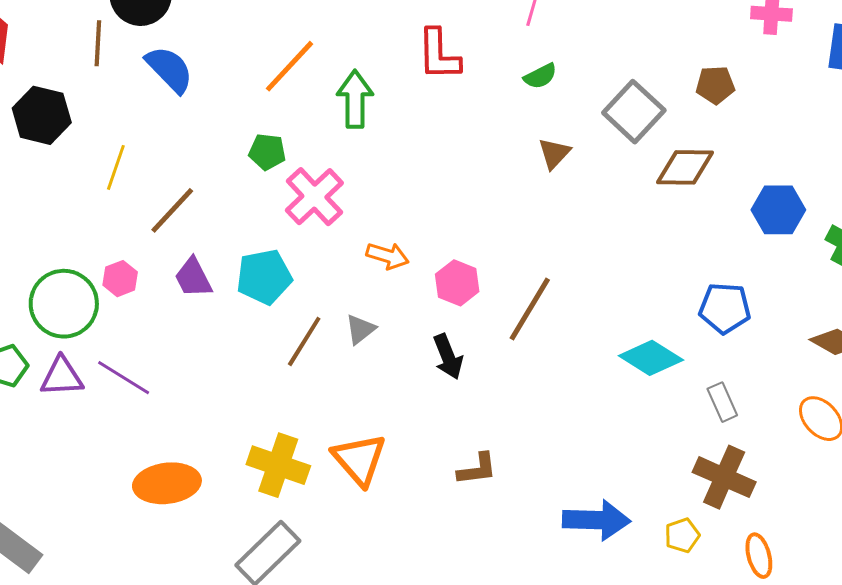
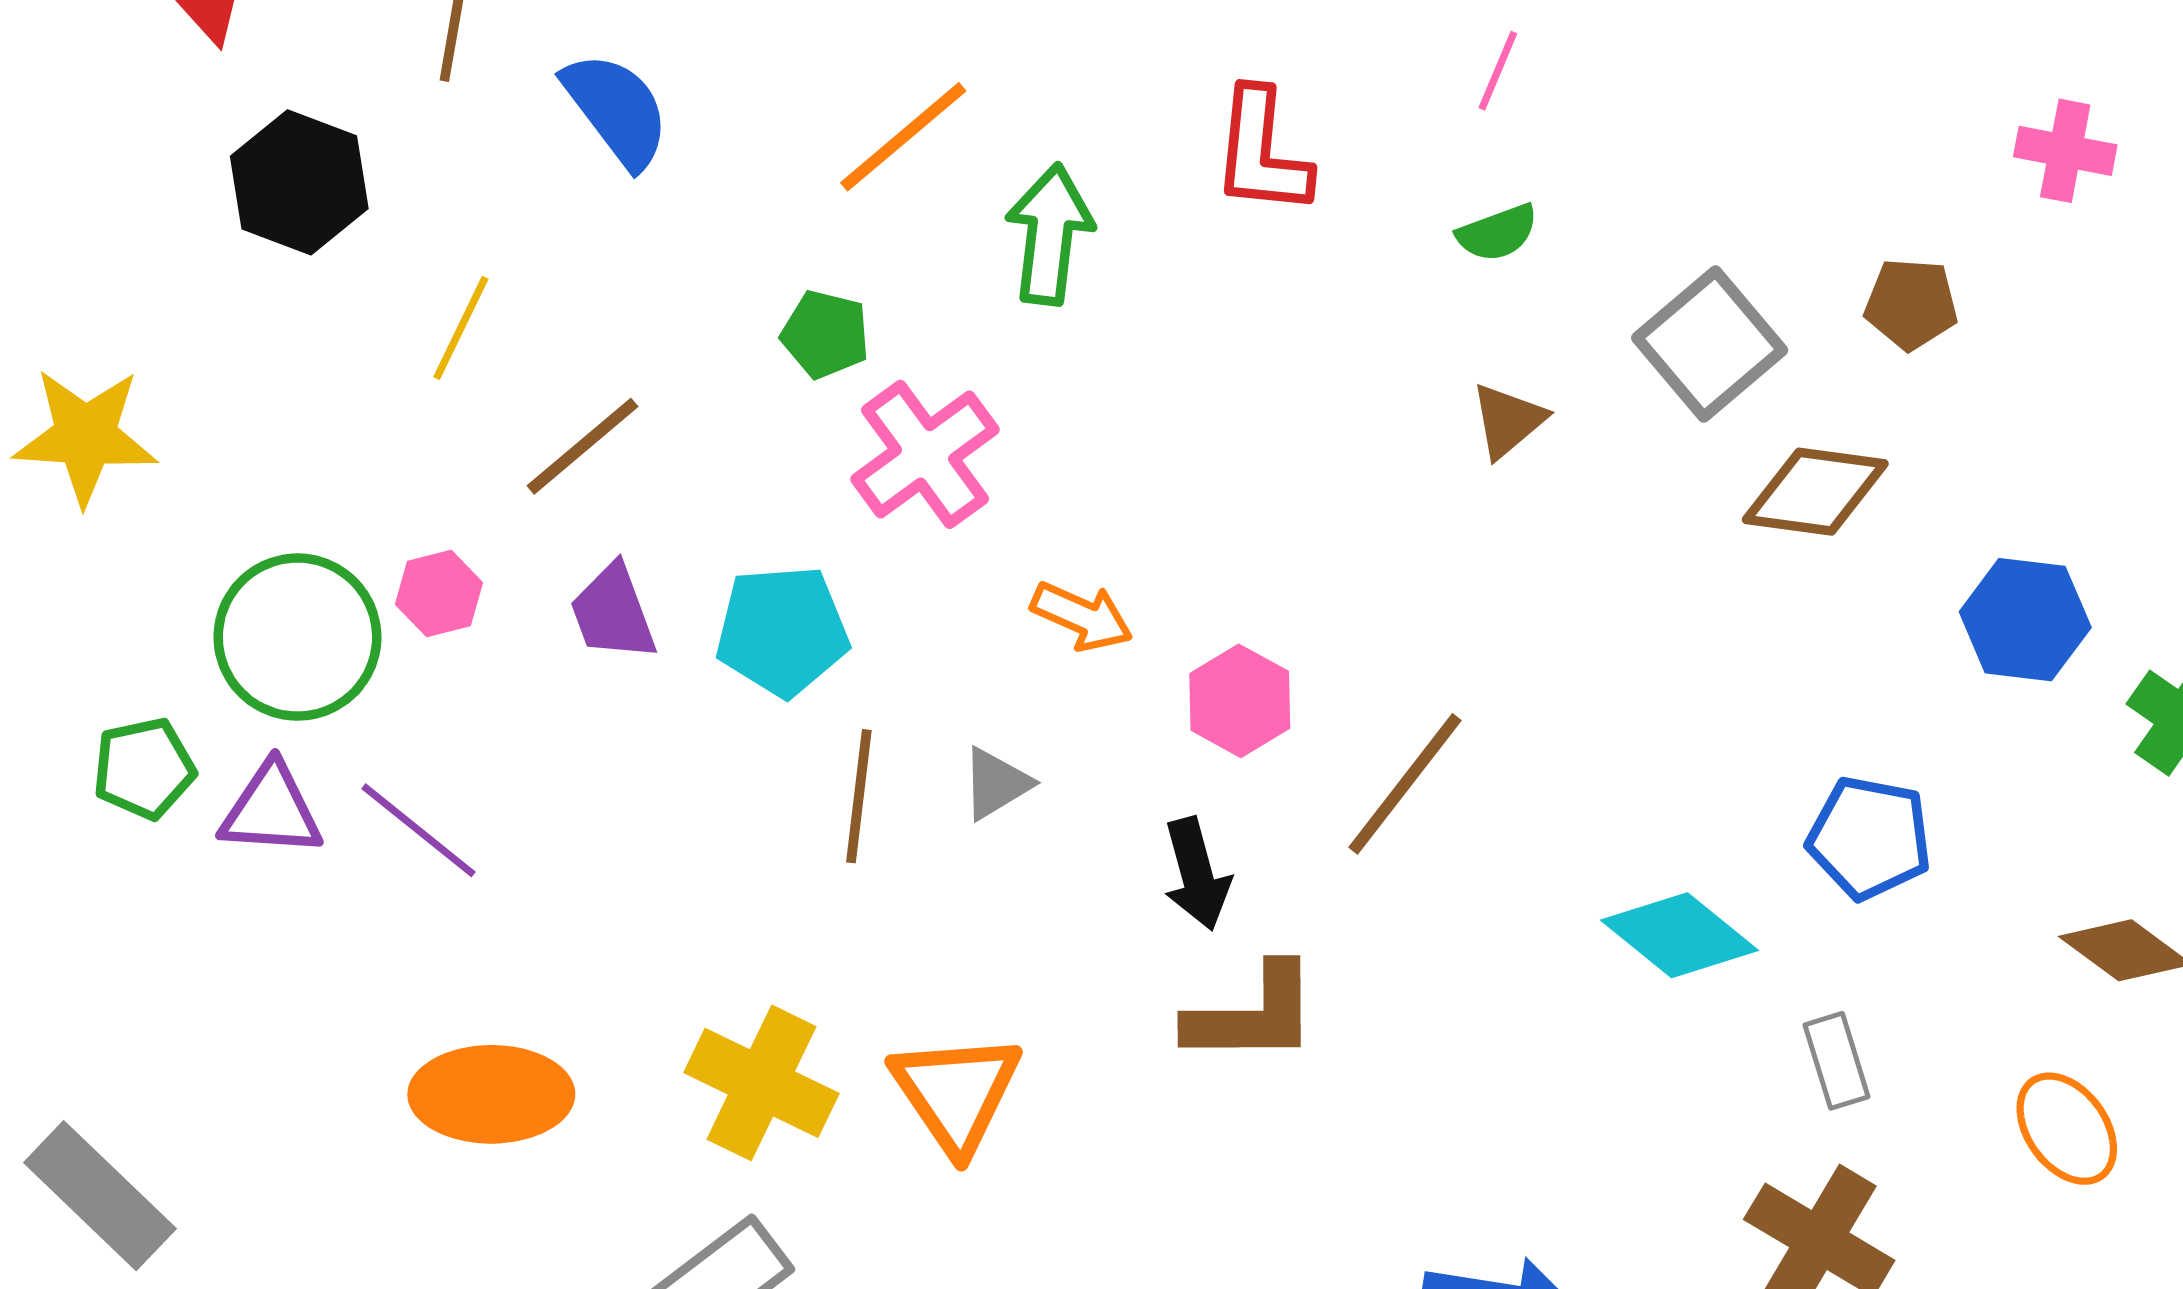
brown line: (304, 341) -> (859, 796), turned -32
brown L-shape: (477, 469) -> (1252, 1015), moved, size x1.4

